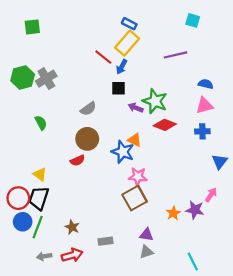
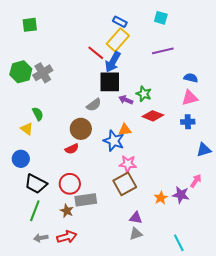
cyan square: (193, 20) -> (161, 18), moved
blue arrow: (122, 67) -> (113, 62), size x1.5
black square: (118, 88) -> (110, 82), size x1.6
green star: (155, 101) -> (144, 94), size x0.7
gray semicircle: (88, 109) -> (94, 105), moved
orange triangle: (135, 140) -> (125, 130), turned -32
blue triangle: (220, 161) -> (204, 150), turned 35
yellow triangle: (40, 174) -> (27, 129), moved
red circle: (18, 198) -> (70, 184), moved
black trapezoid: (39, 198) -> (36, 184), turned -80
blue circle: (23, 222) -> (21, 159), moved
gray rectangle: (105, 241) -> (86, 200), moved, size x1.5

